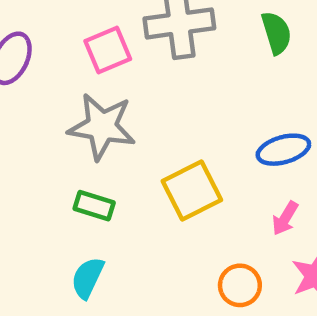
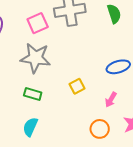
yellow square: (192, 190) -> (77, 86), size x0.6
pink arrow: (285, 218) -> (111, 100), moved

